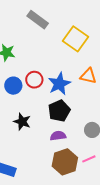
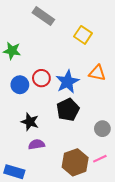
yellow square: (76, 39) -> (83, 35), size x0.7
purple semicircle: (58, 136) -> (37, 144), moved

